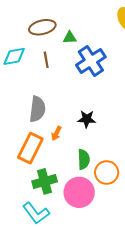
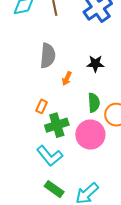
orange rectangle: (30, 148) -> (42, 106), moved, size x0.5

